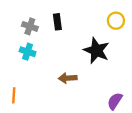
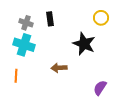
cyan cross: (28, 52) -> (24, 45), size x1.5
orange line: (14, 95) -> (16, 76), moved

